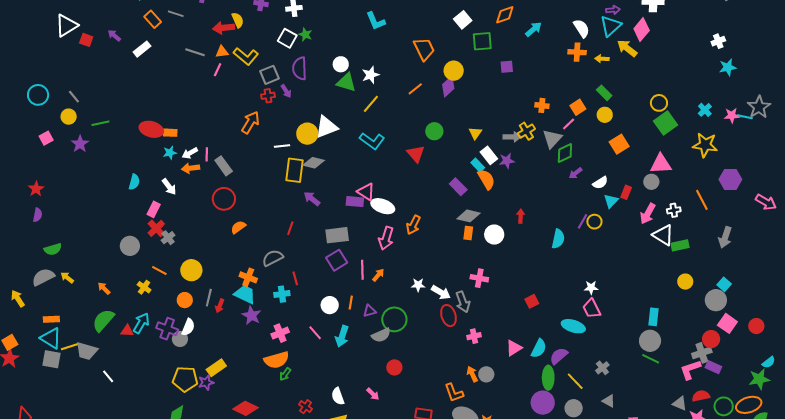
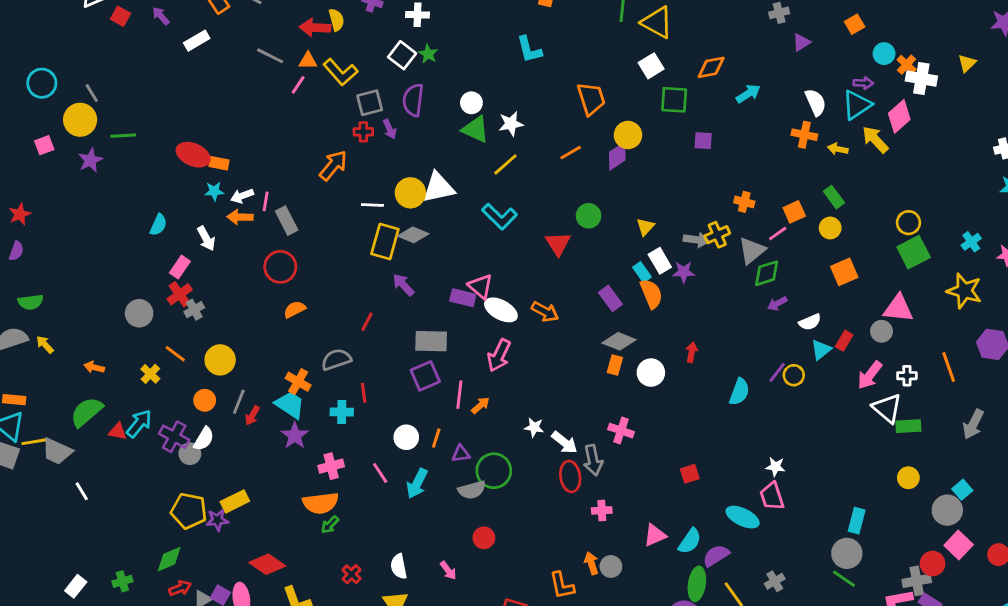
yellow circle: (69, 117) -> (80, 120), size x1.5
orange arrow: (413, 225) -> (545, 312), moved, turned -96
orange arrow: (104, 288) -> (94, 367), turned -40

